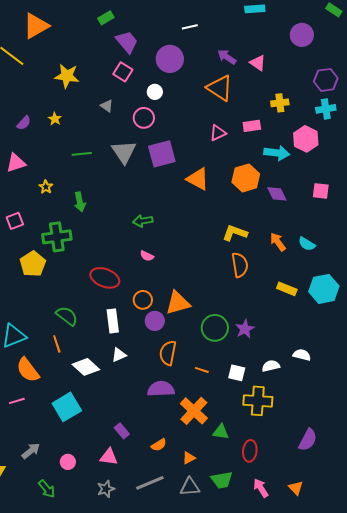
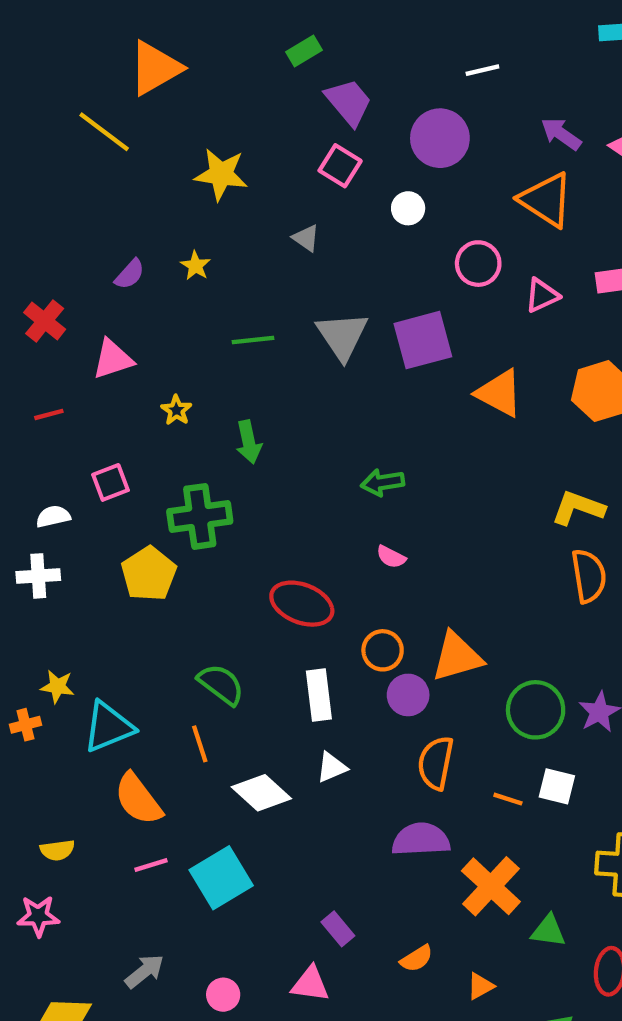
pink circle: (144, 118) -> (478, 264), moved
white square: (237, 373) -> (557, 786), moved
pink line: (17, 401) -> (151, 865), moved

